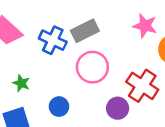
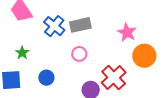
pink circle: (92, 67) -> (79, 54), size x0.6

